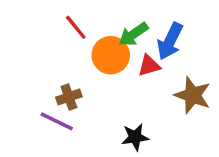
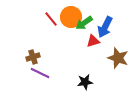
orange circle: (111, 55) -> (71, 17), moved
brown cross: (69, 97) -> (33, 57), moved

